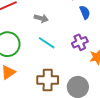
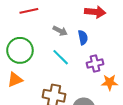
blue semicircle: (85, 12) -> (83, 37), moved

